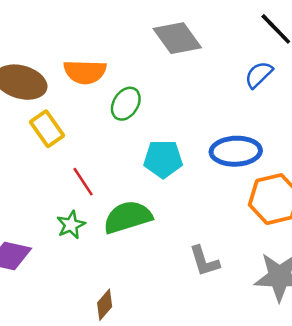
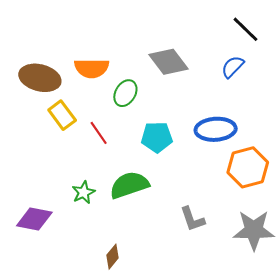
gray diamond: (177, 38) -> (168, 62), moved
red line: (83, 182) -> (99, 133), moved

